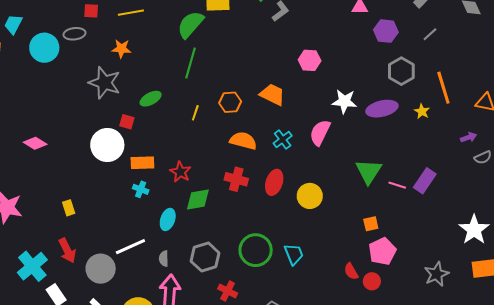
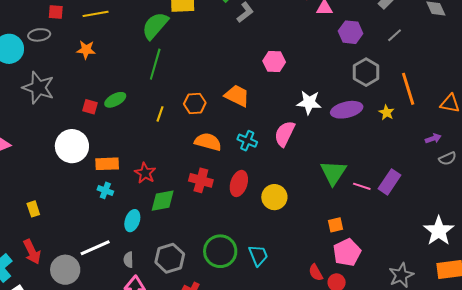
gray star: (105, 83) -> (38, 88), moved
red square: (127, 122) -> (90, 107), moved
cyan cross: (283, 140) -> (247, 141), turned -30

